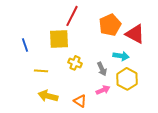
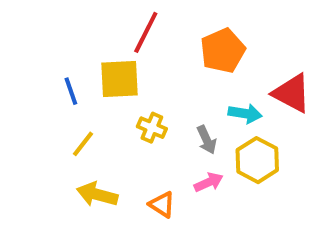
red triangle: (135, 34) -> (292, 93), moved
blue line: (25, 45) -> (71, 91), moved
yellow line: (41, 71) -> (83, 144), turned -56

